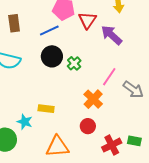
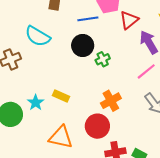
pink line: (109, 77) -> (146, 71), moved
red circle: (88, 126) -> (97, 126), size x1.5

